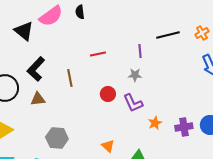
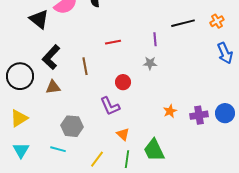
purple L-shape: (133, 103) -> (110, 106), moved

